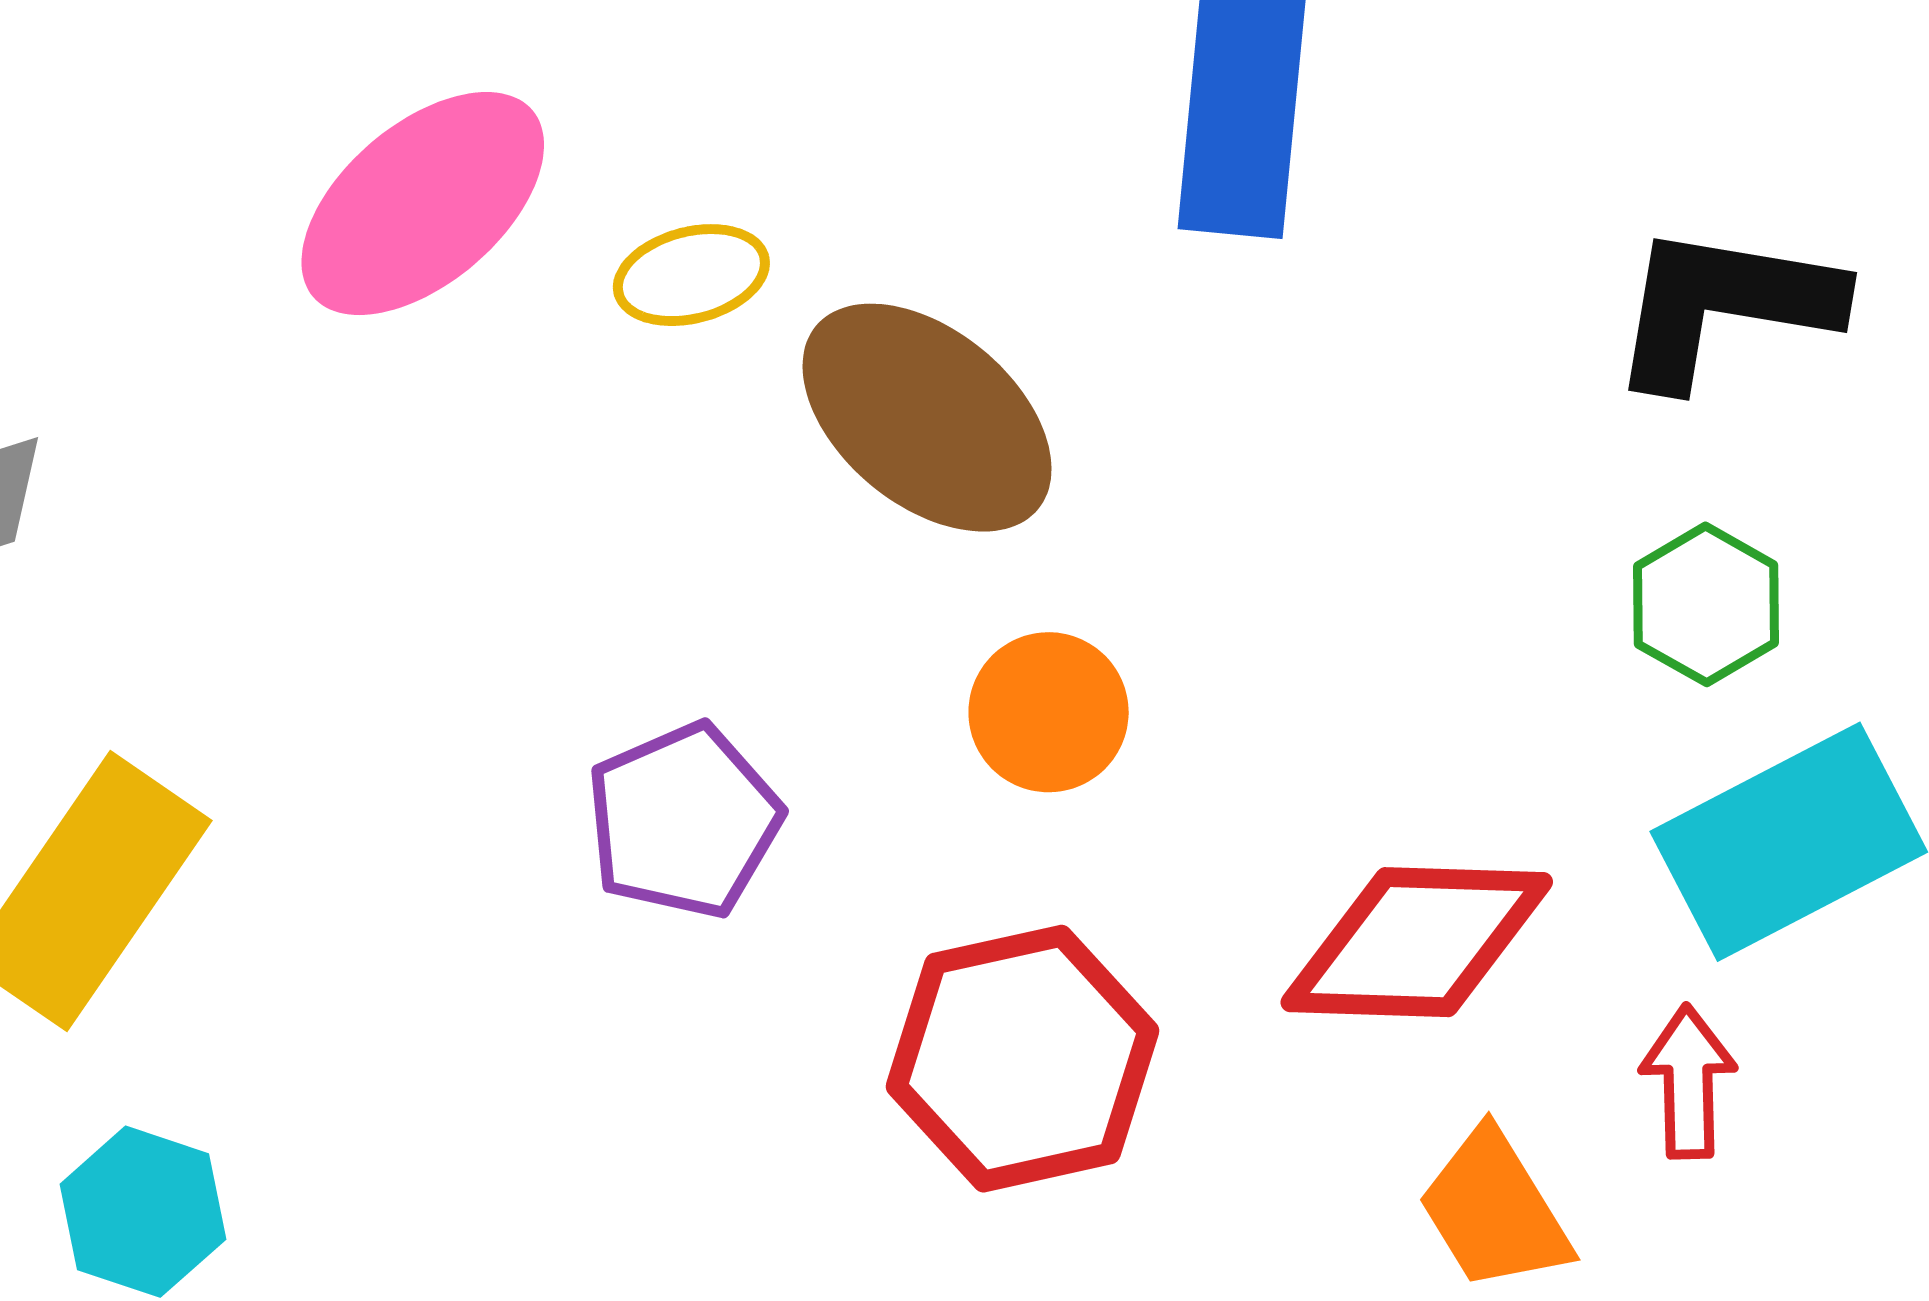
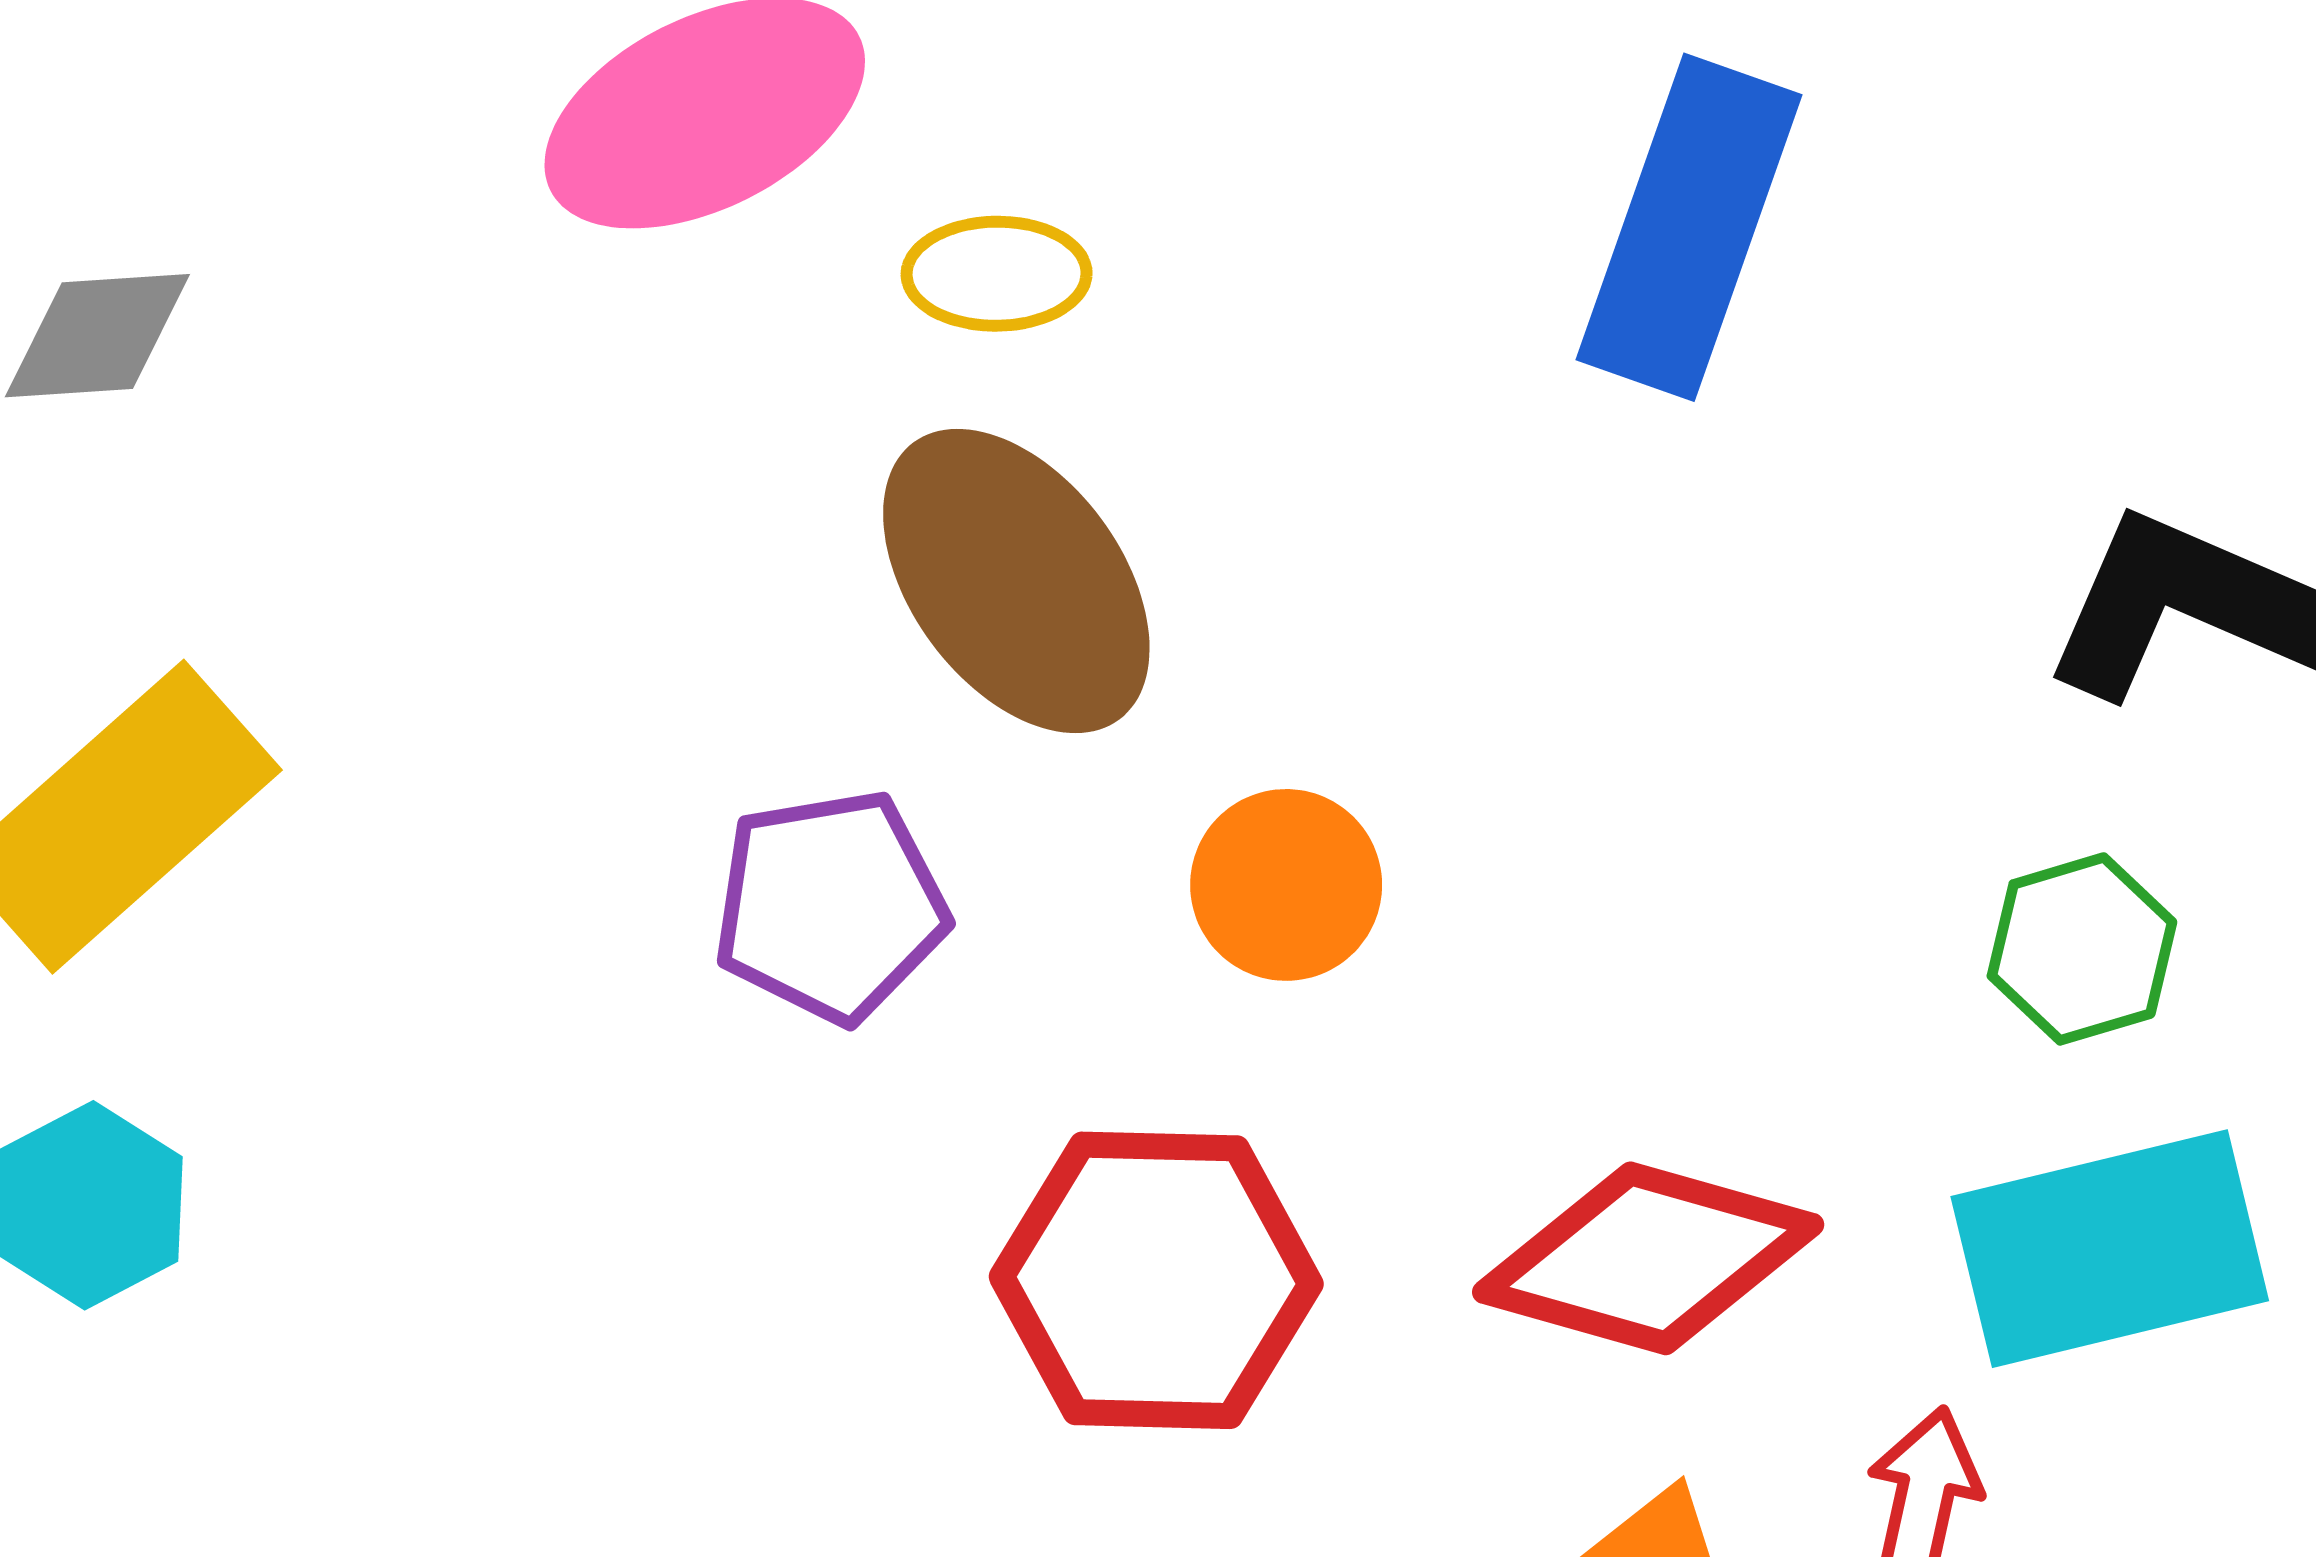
brown ellipse: (927, 418) -> (1016, 581), moved

